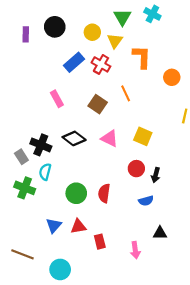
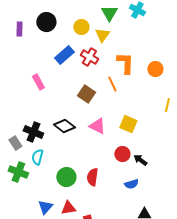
orange L-shape: (142, 57) -> (125, 63), moved
pink rectangle: (57, 99) -> (38, 82), moved
black arrow: (156, 175) -> (140, 160), turned 112

